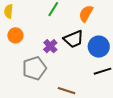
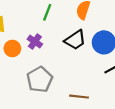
purple cross: (50, 46) -> (35, 42), moved

